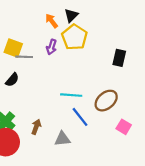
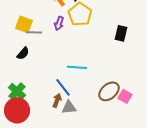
brown ellipse: (106, 101) -> (109, 91), moved
blue line: (80, 117) -> (63, 87), moved
brown arrow: (36, 127) -> (57, 100), moved

